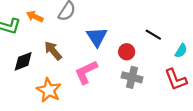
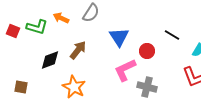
brown arrow: (53, 51) -> (78, 50), turned 78
pink L-shape: (86, 72) -> (125, 70), moved
gray cross: (132, 77) -> (147, 87), moved

